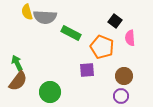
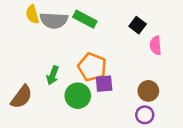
green rectangle: (71, 33) -> (85, 19), moved
orange pentagon: (102, 47) -> (92, 67), moved
green arrow: (17, 63) -> (53, 75), moved, turned -133
green circle: (50, 92) -> (78, 96), moved

